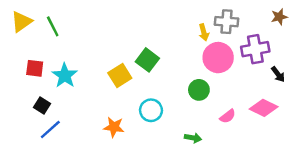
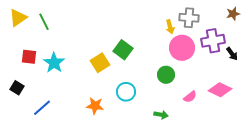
black arrow: (278, 74) -> (232, 54), moved
black square: (42, 105) -> (17, 88), moved

